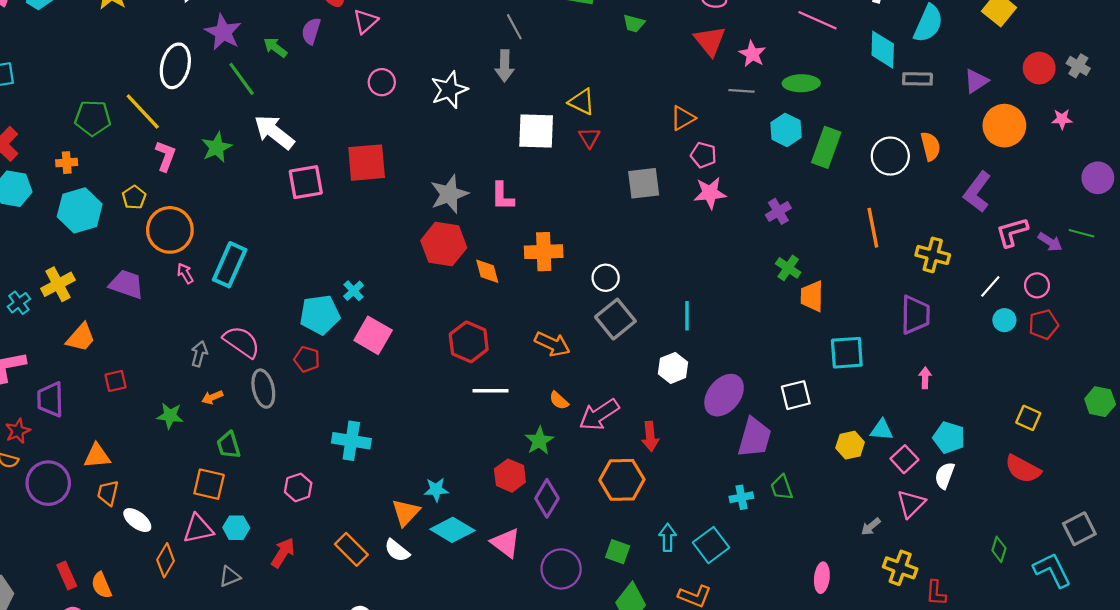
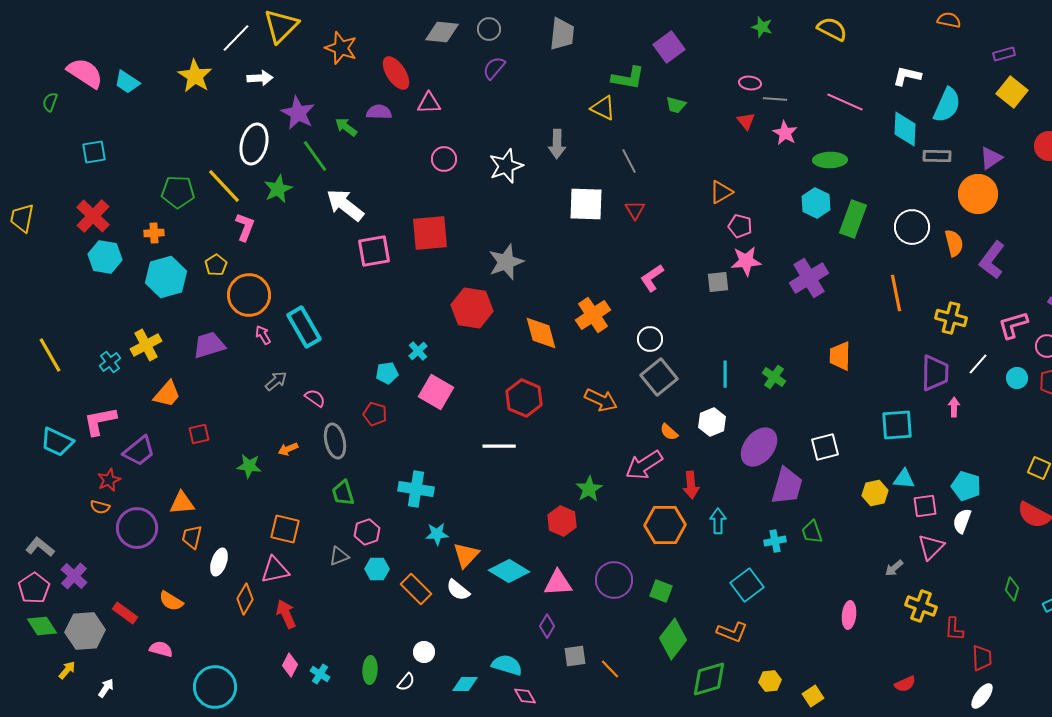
pink triangle: (365, 21) -> (429, 103), turned 40
gray line: (514, 27) -> (629, 161), moved
purple semicircle: (311, 31) -> (379, 112), turned 75
red triangle: (710, 41) -> (746, 121), size x0.6
gray line: (741, 91) -> (775, 99), moved
yellow triangle: (582, 102) -> (603, 108), moved
orange circle: (1004, 126) -> (978, 194), moved
orange semicircle: (931, 146) -> (954, 243), moved
green star: (217, 147) -> (278, 189), moved
gray square: (644, 183) -> (718, 282), moved, size x0.7
pink L-shape: (502, 196) -> (652, 278), moved, turned 56
purple cross: (778, 211) -> (809, 278), size x1.6
pink L-shape: (1012, 232) -> (1013, 325), moved
red hexagon: (444, 244) -> (472, 308), moved
orange cross: (544, 252) -> (593, 315), turned -32
cyan rectangle: (230, 265) -> (304, 327), turned -54
green cross: (788, 268) -> (774, 377), moved
orange diamond: (487, 271) -> (541, 333), size x1.4
purple trapezoid: (126, 284) -> (209, 345), turned -36
white line: (990, 286) -> (978, 364), moved
cyan pentagon: (320, 315) -> (387, 373), size x0.6
pink semicircle: (242, 342) -> (315, 398), size x0.6
cyan square: (847, 353) -> (897, 425), moved
gray arrow: (199, 354) -> (276, 381), moved, turned 35
pink arrow: (925, 378) -> (954, 407), moved
white line: (490, 391) -> (499, 446), moved
purple trapezoid: (50, 399) -> (139, 451), turned -128
orange semicircle: (559, 401) -> (669, 432), moved
green trapezoid: (229, 445) -> (343, 493), moved
pink square: (904, 459) -> (925, 506), turned 35
cyan star: (436, 490) -> (437, 534), moved
purple diamond: (547, 498) -> (547, 626), moved, size x0.7
white ellipse: (137, 520) -> (219, 562), turned 72
cyan hexagon: (236, 528) -> (377, 569), moved
cyan arrow: (668, 537) -> (718, 521), moved
pink triangle: (506, 543) -> (558, 583), turned -40
red arrow: (283, 553) -> (286, 614), moved, turned -56
purple circle: (561, 569) -> (614, 580), moved
red rectangle: (67, 575) -> (125, 613), moved, turned -30
gray triangle: (230, 577) -> (339, 556), moved
orange semicircle: (101, 585) -> (171, 601), moved, turned -35

